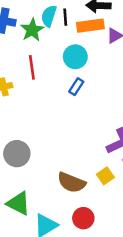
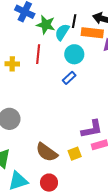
cyan semicircle: (49, 16) -> (62, 32), moved
green star: (32, 30) -> (46, 25), turned 30

